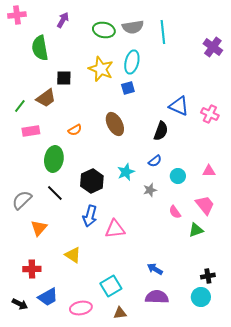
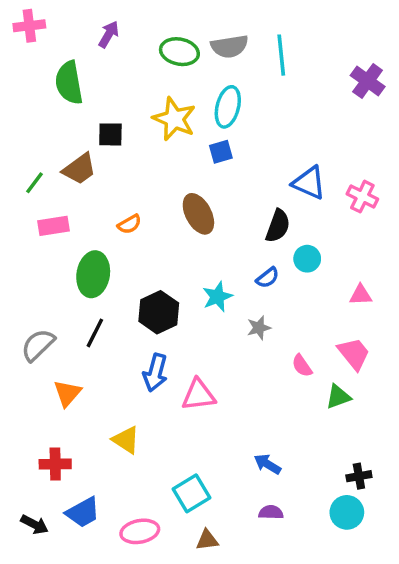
cyan circle: (178, 176) -> (307, 259), moved
black line: (55, 193) -> (95, 333), turned 72
purple semicircle: (157, 297) -> (271, 512), size x0.6

